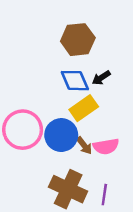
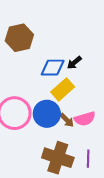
brown hexagon: (78, 40) -> (19, 38), moved
blue diamond: (75, 81) -> (53, 68), turned -60

